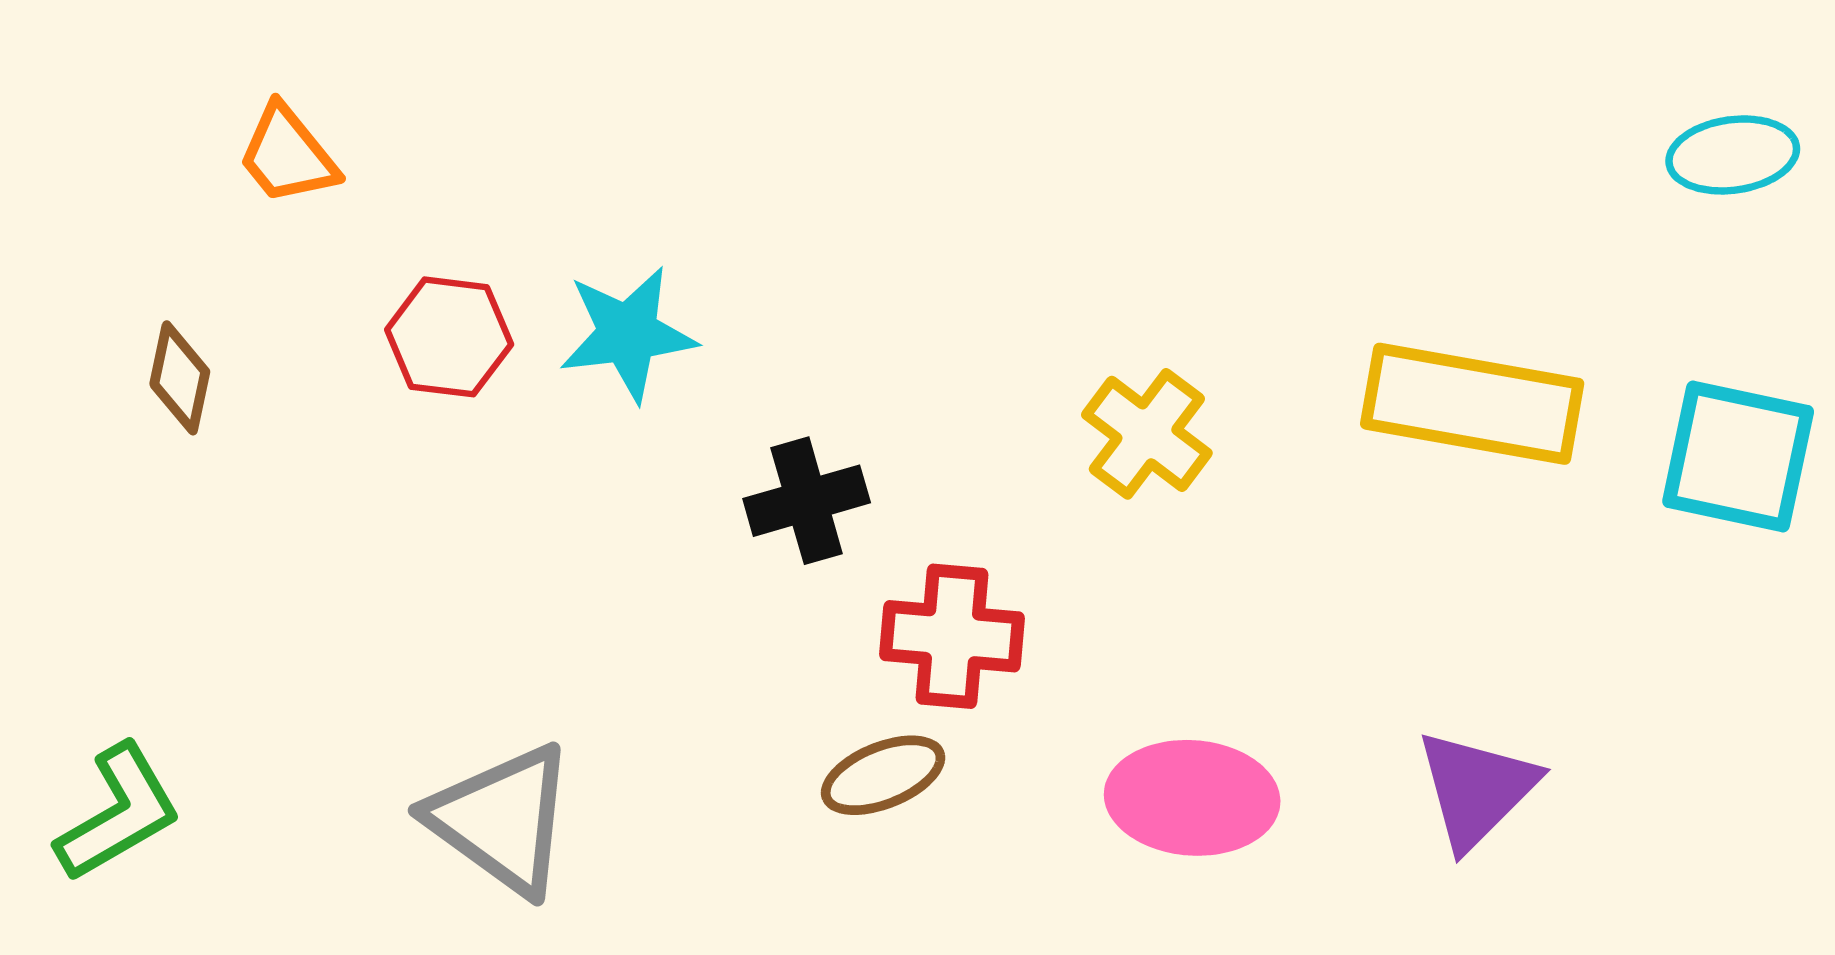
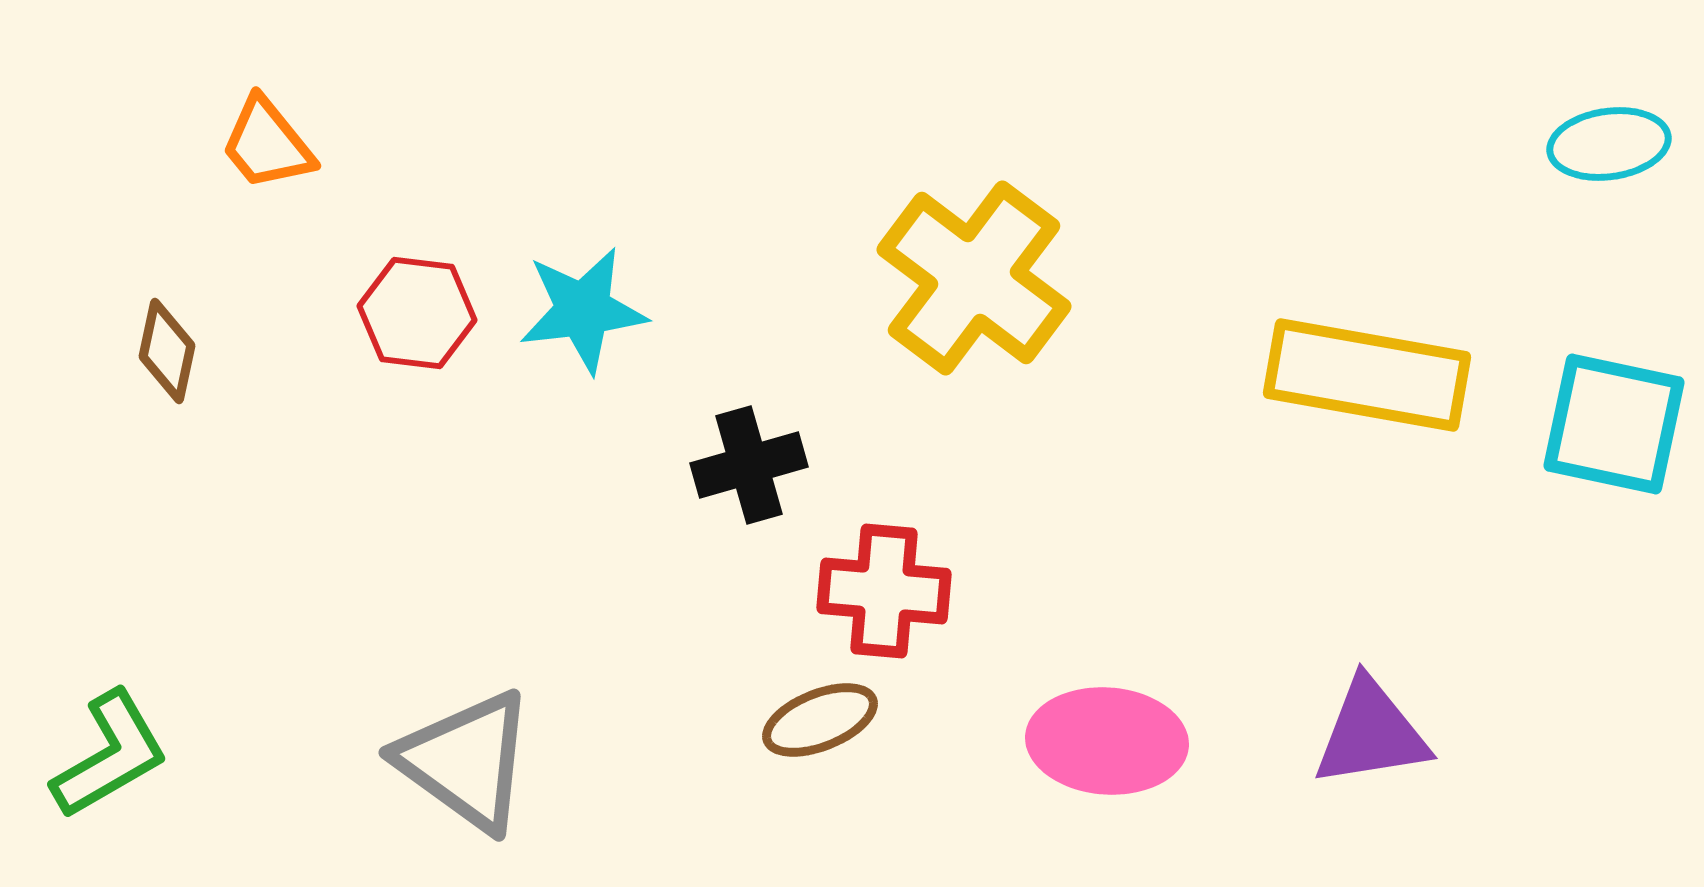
yellow cross: (1147, 434) -> (974, 278), moved, size x1.6
purple triangle: (1476, 789) -> (1371, 733), turned 36

